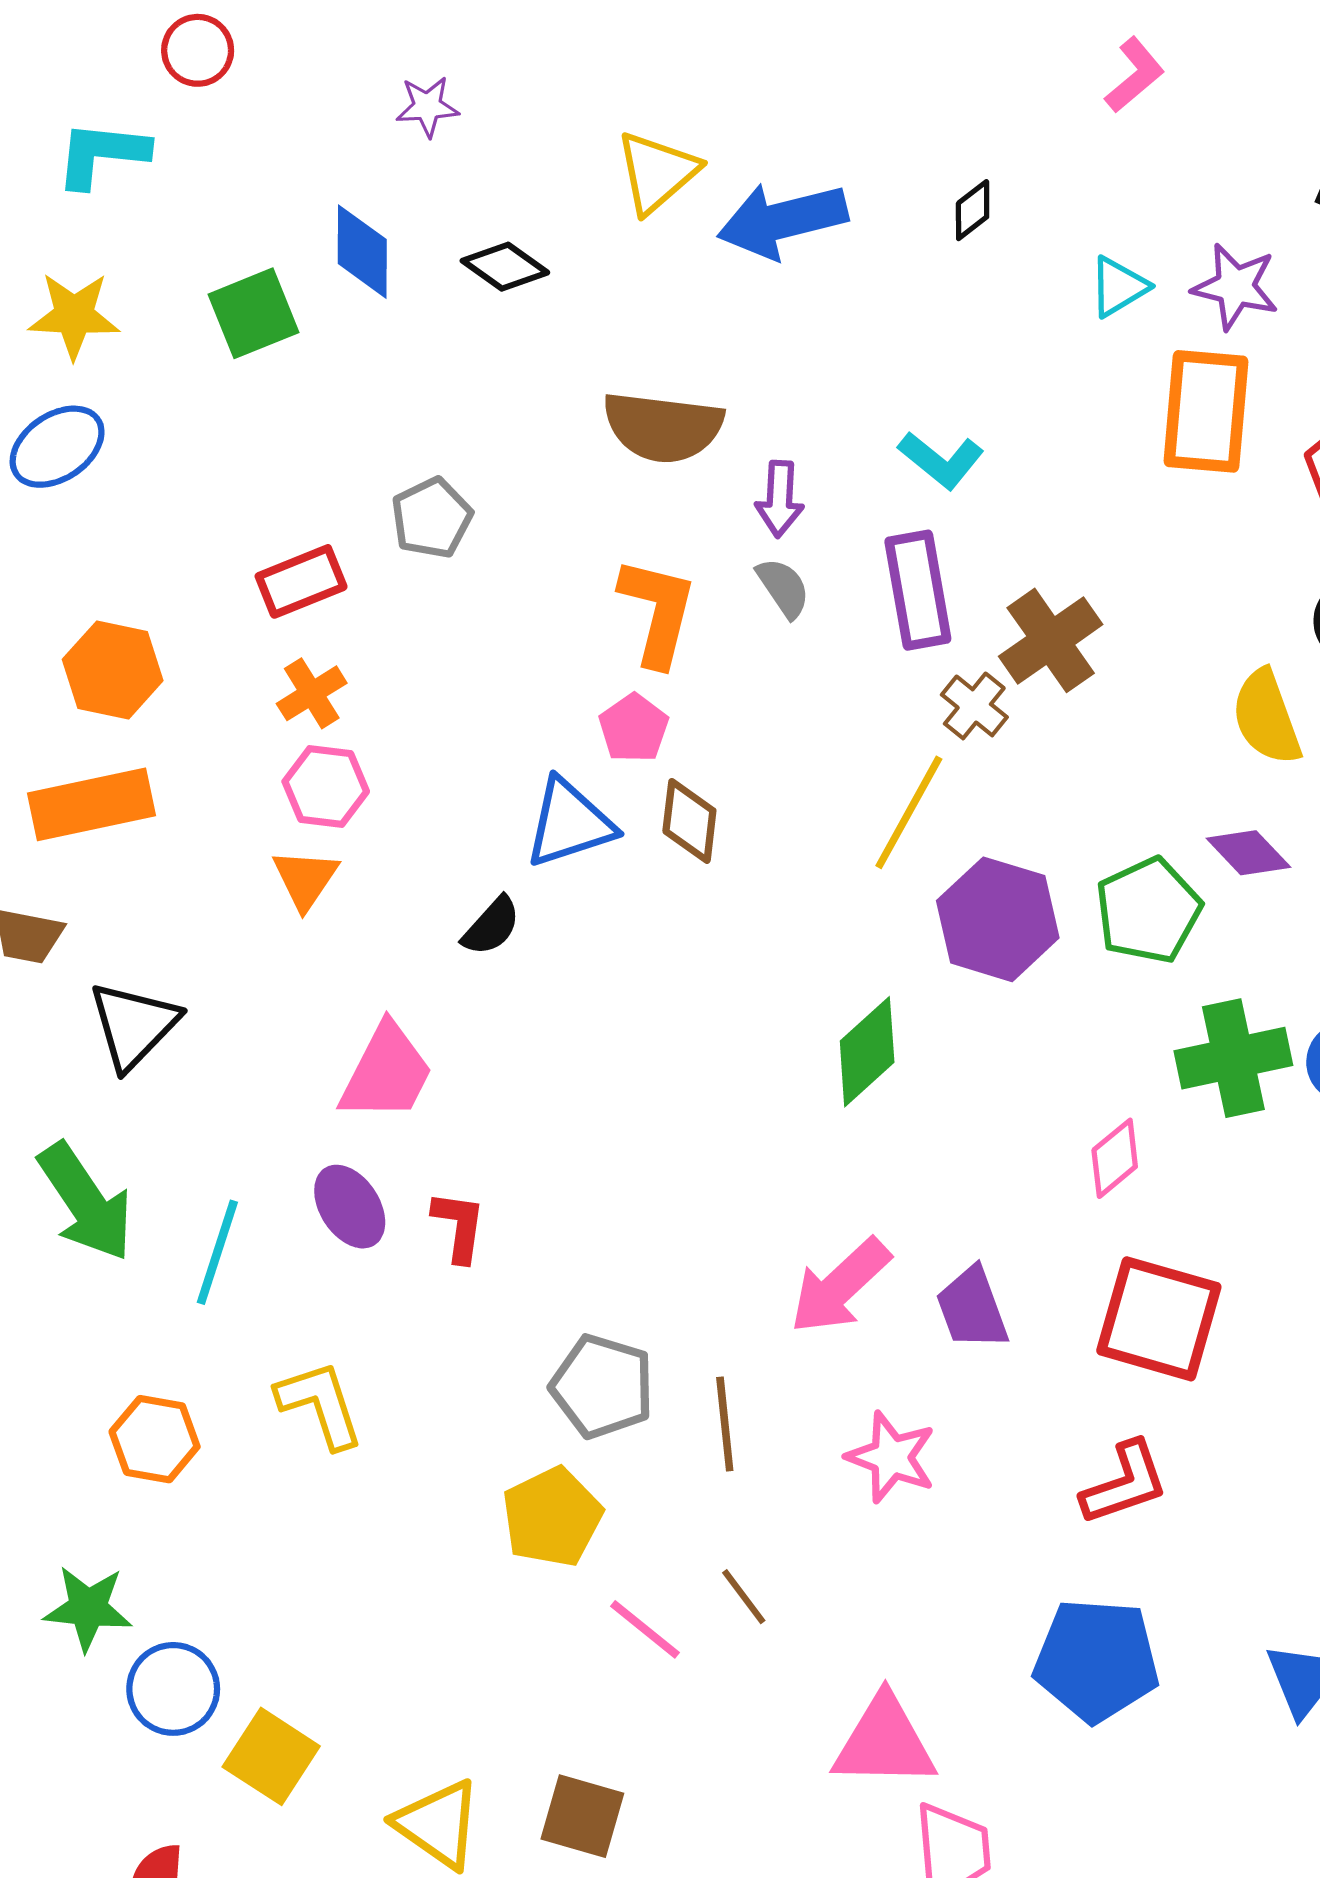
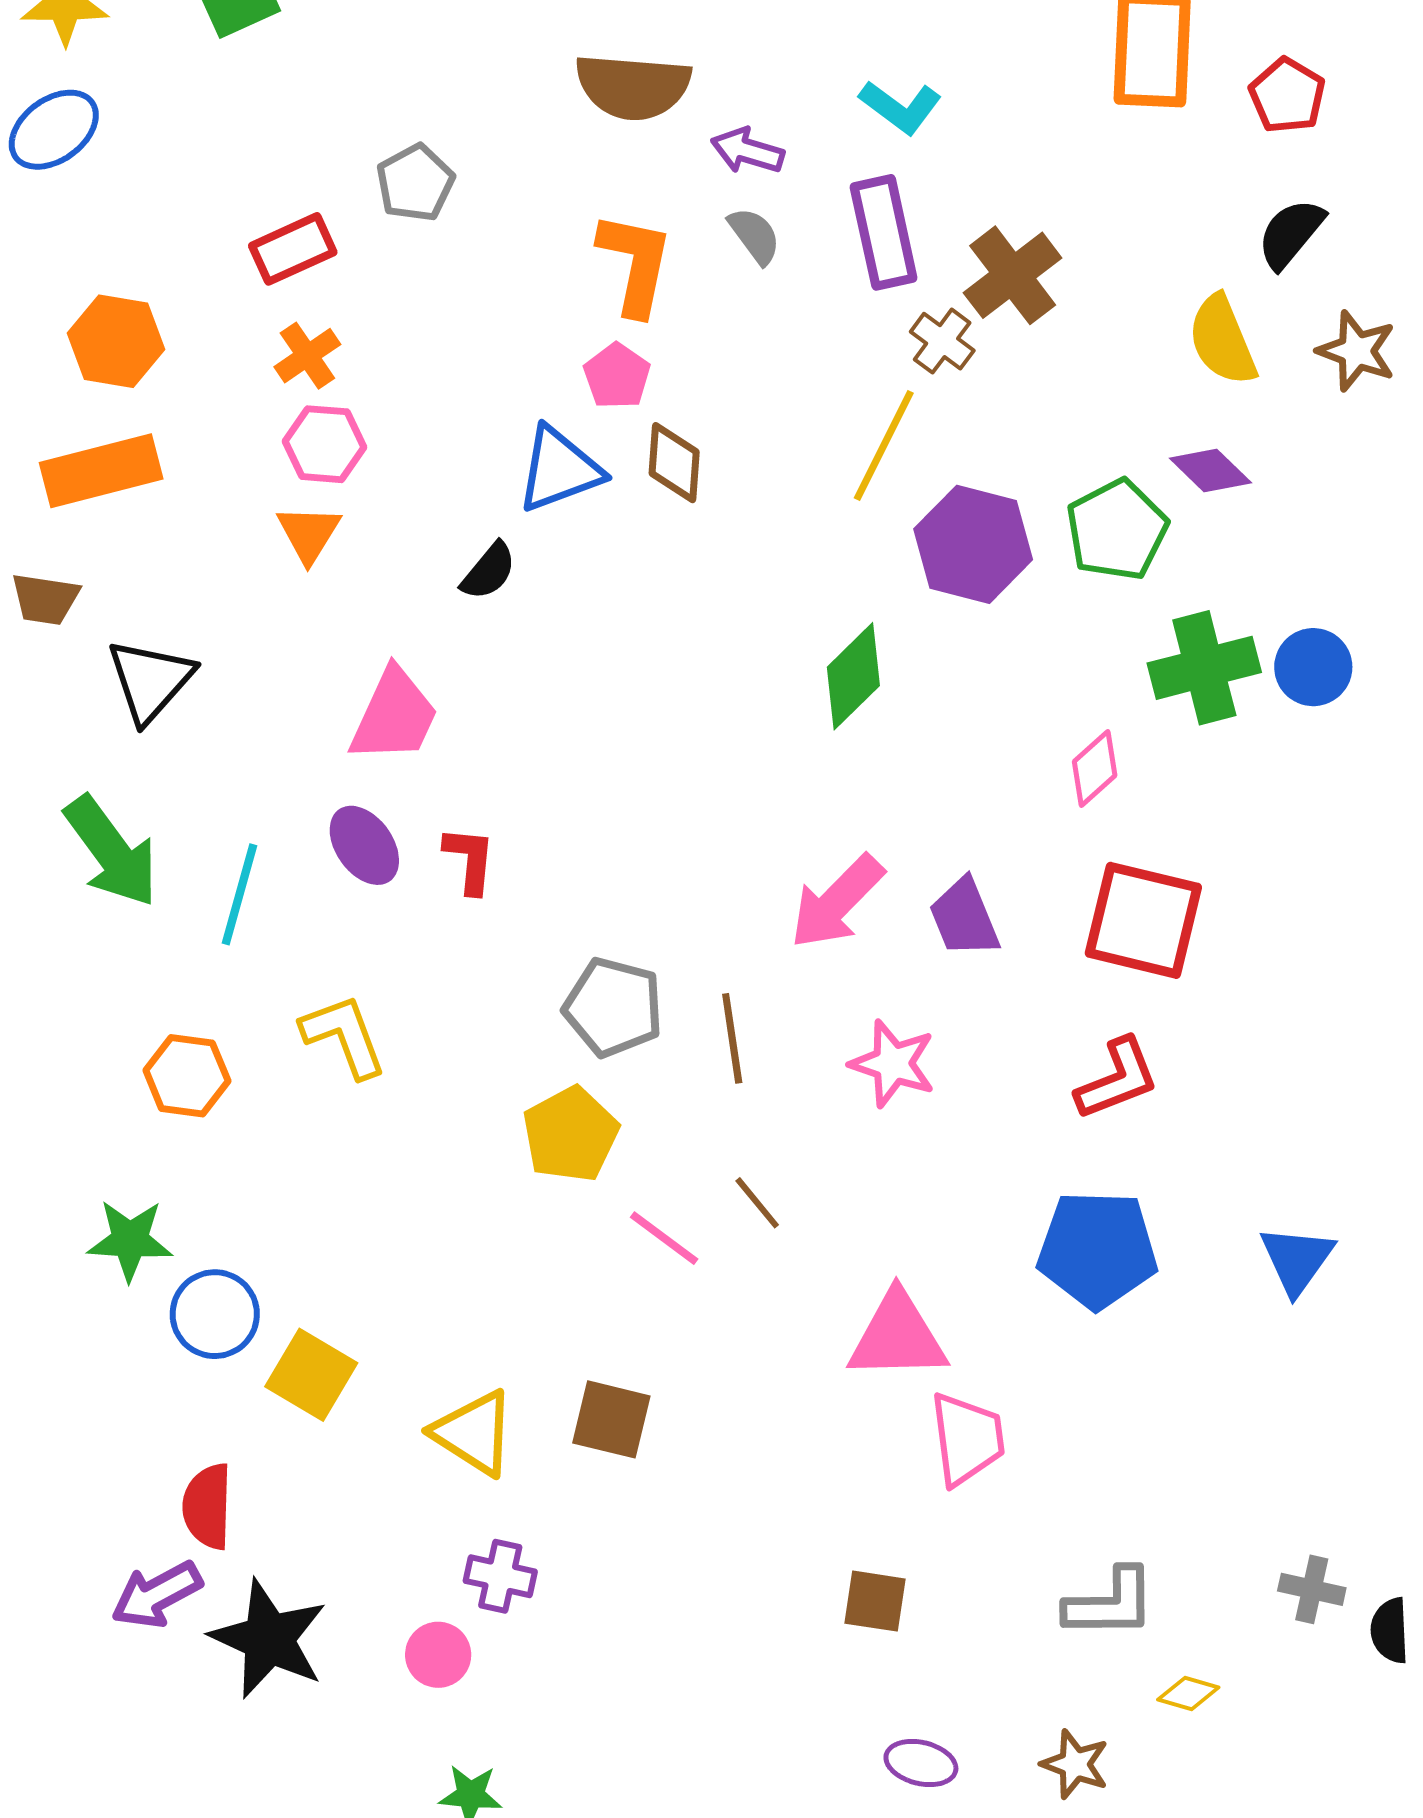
purple arrow: (780, 499) -> (747, 151), turned 106

